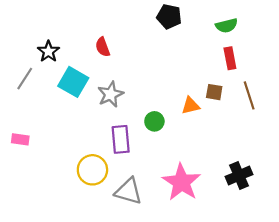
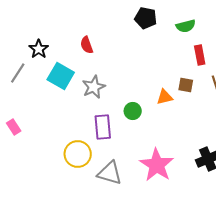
green semicircle: (227, 26) -> (186, 26), moved
pink rectangle: (20, 139) -> (14, 127), turned 49

